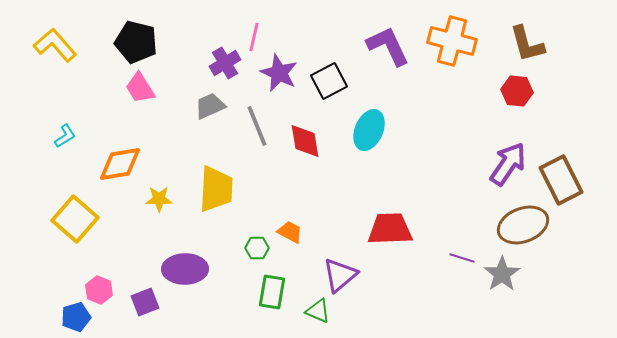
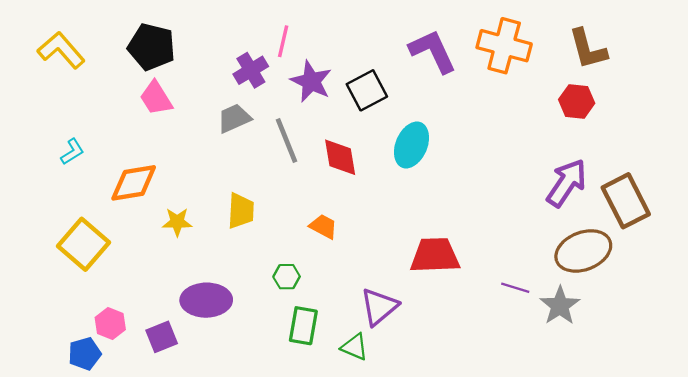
yellow trapezoid: (216, 189) -> (241, 211), size x0.7
orange trapezoid: (290, 232) -> (323, 226), moved

